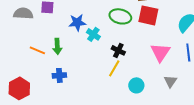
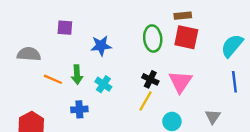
gray semicircle: (23, 13) -> (29, 54), moved
green ellipse: (120, 16) -> (153, 38), turned 70
cyan cross: (93, 34) -> (103, 84), moved
pink triangle: (160, 52) -> (180, 82), moved

